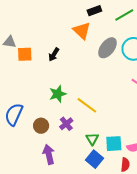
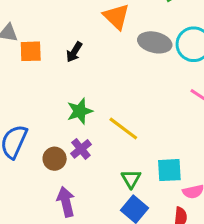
gray ellipse: (108, 48) -> (155, 42), turned 65
purple cross: (66, 124) -> (81, 149), moved
cyan square: (114, 144) -> (169, 170), moved

